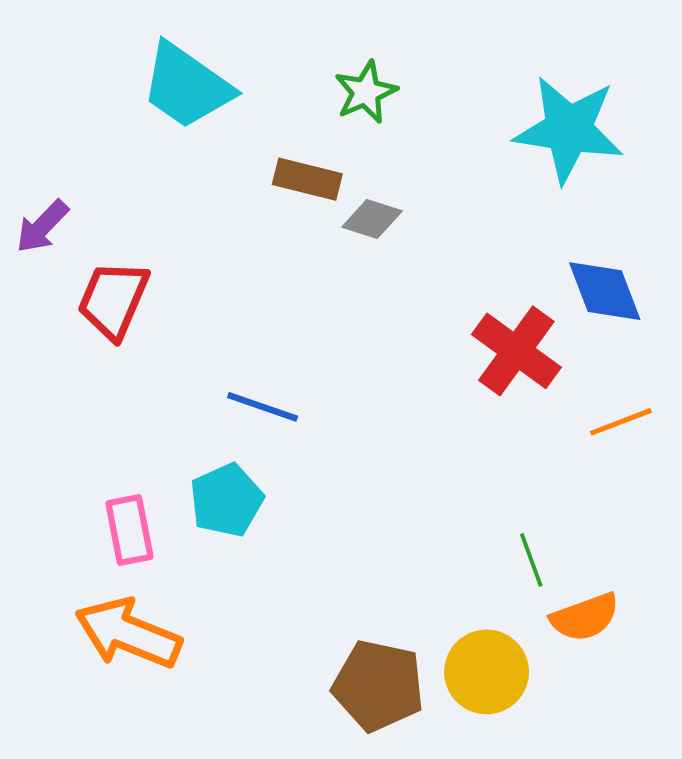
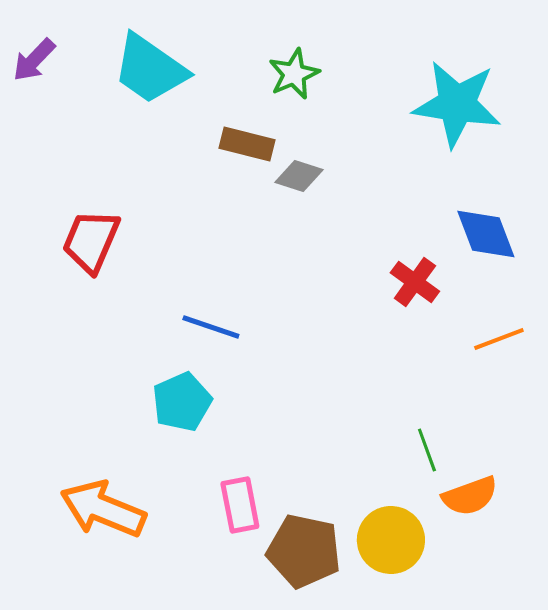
purple arrow: (42, 226) -> (34, 60), moved
red cross: (516, 351) -> (415, 282), size x0.7
pink rectangle: (129, 530) -> (240, 505), moved

